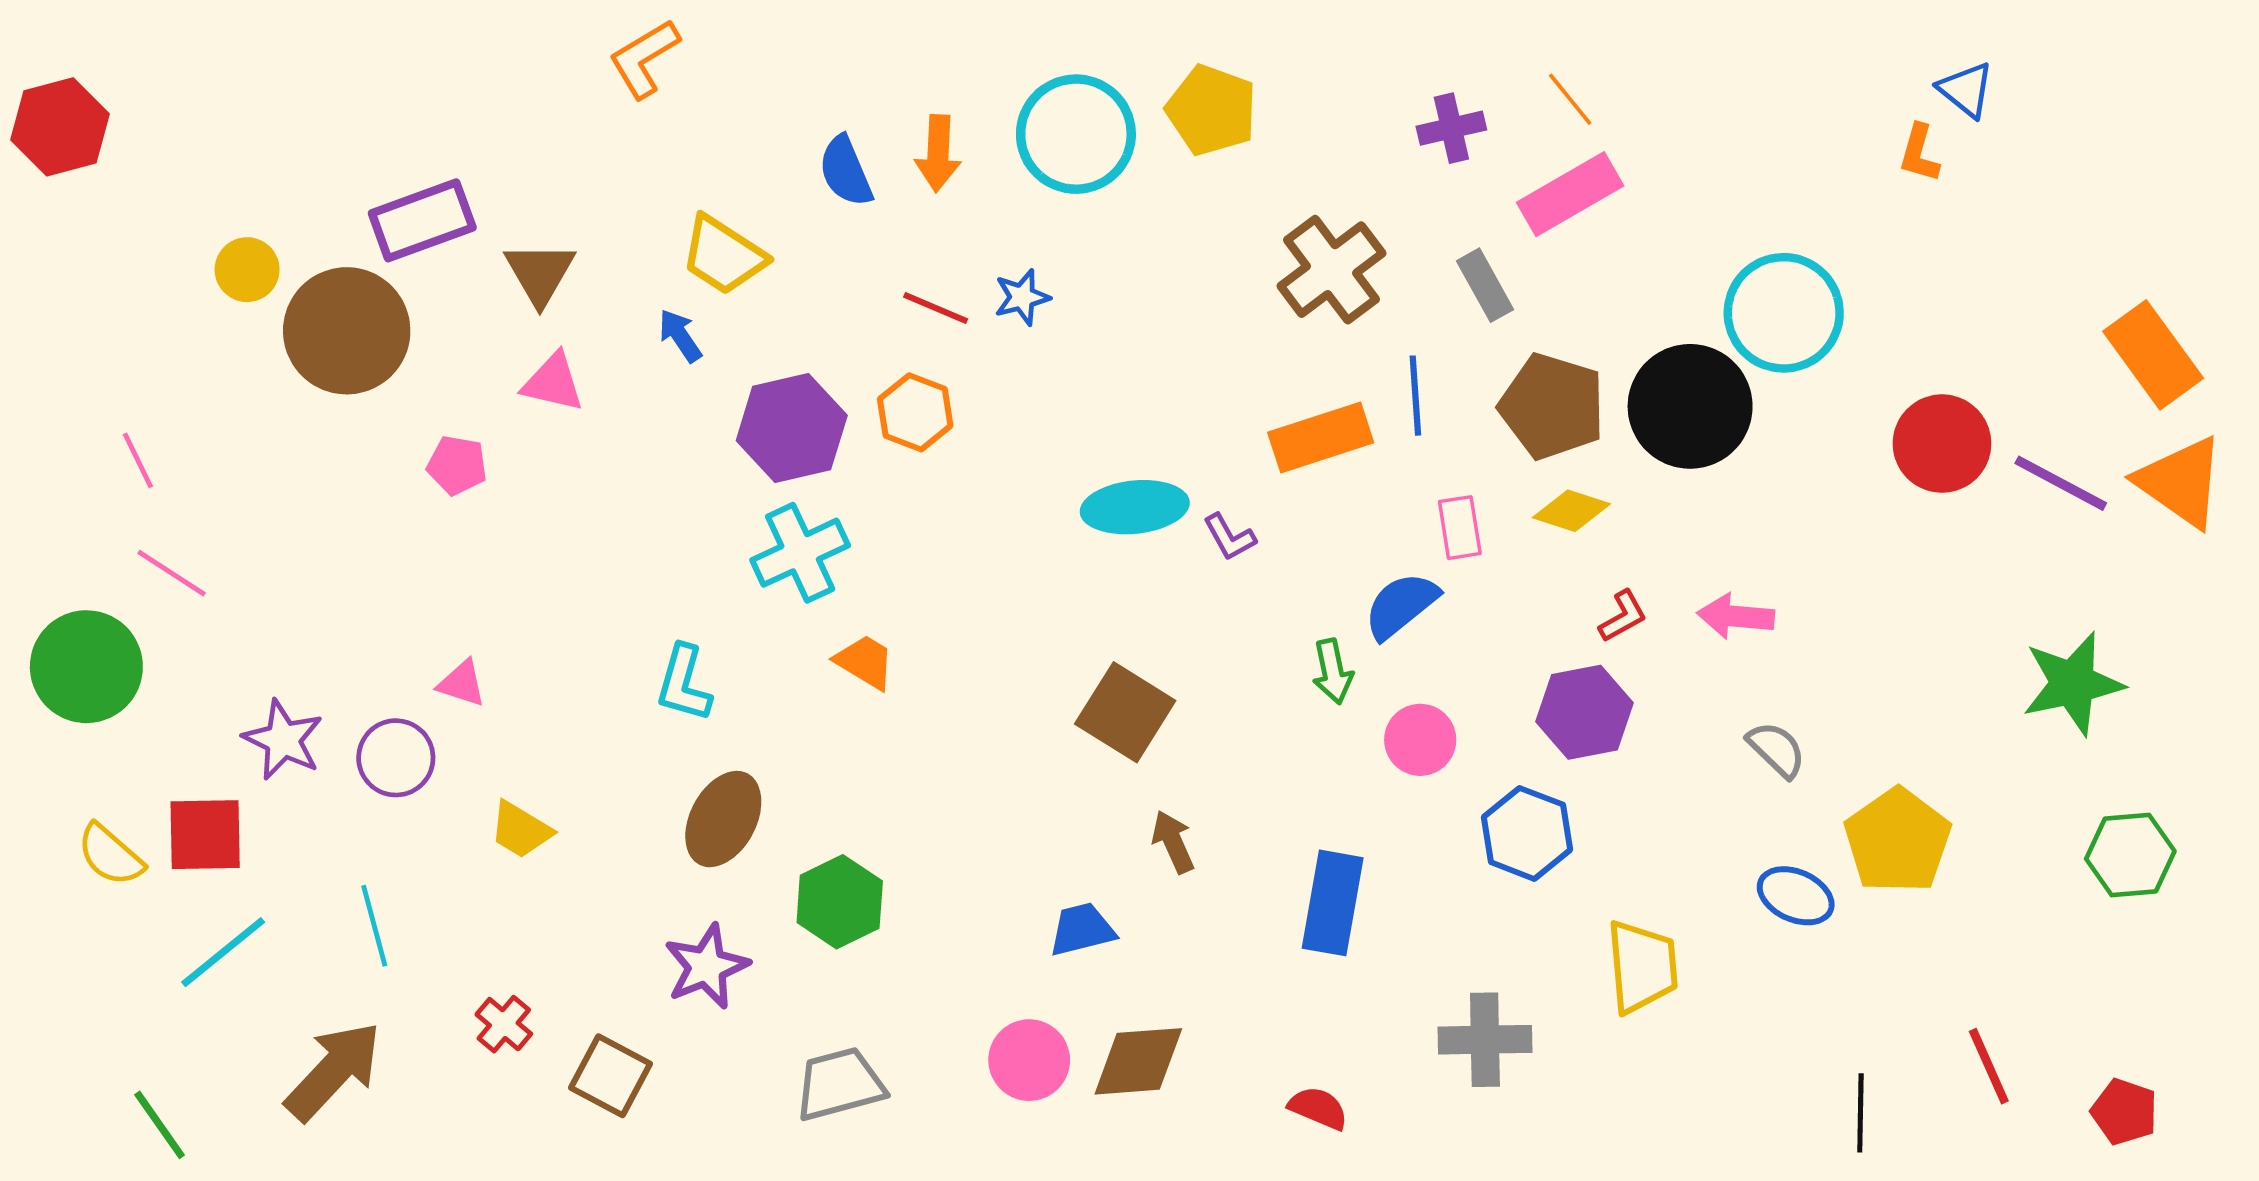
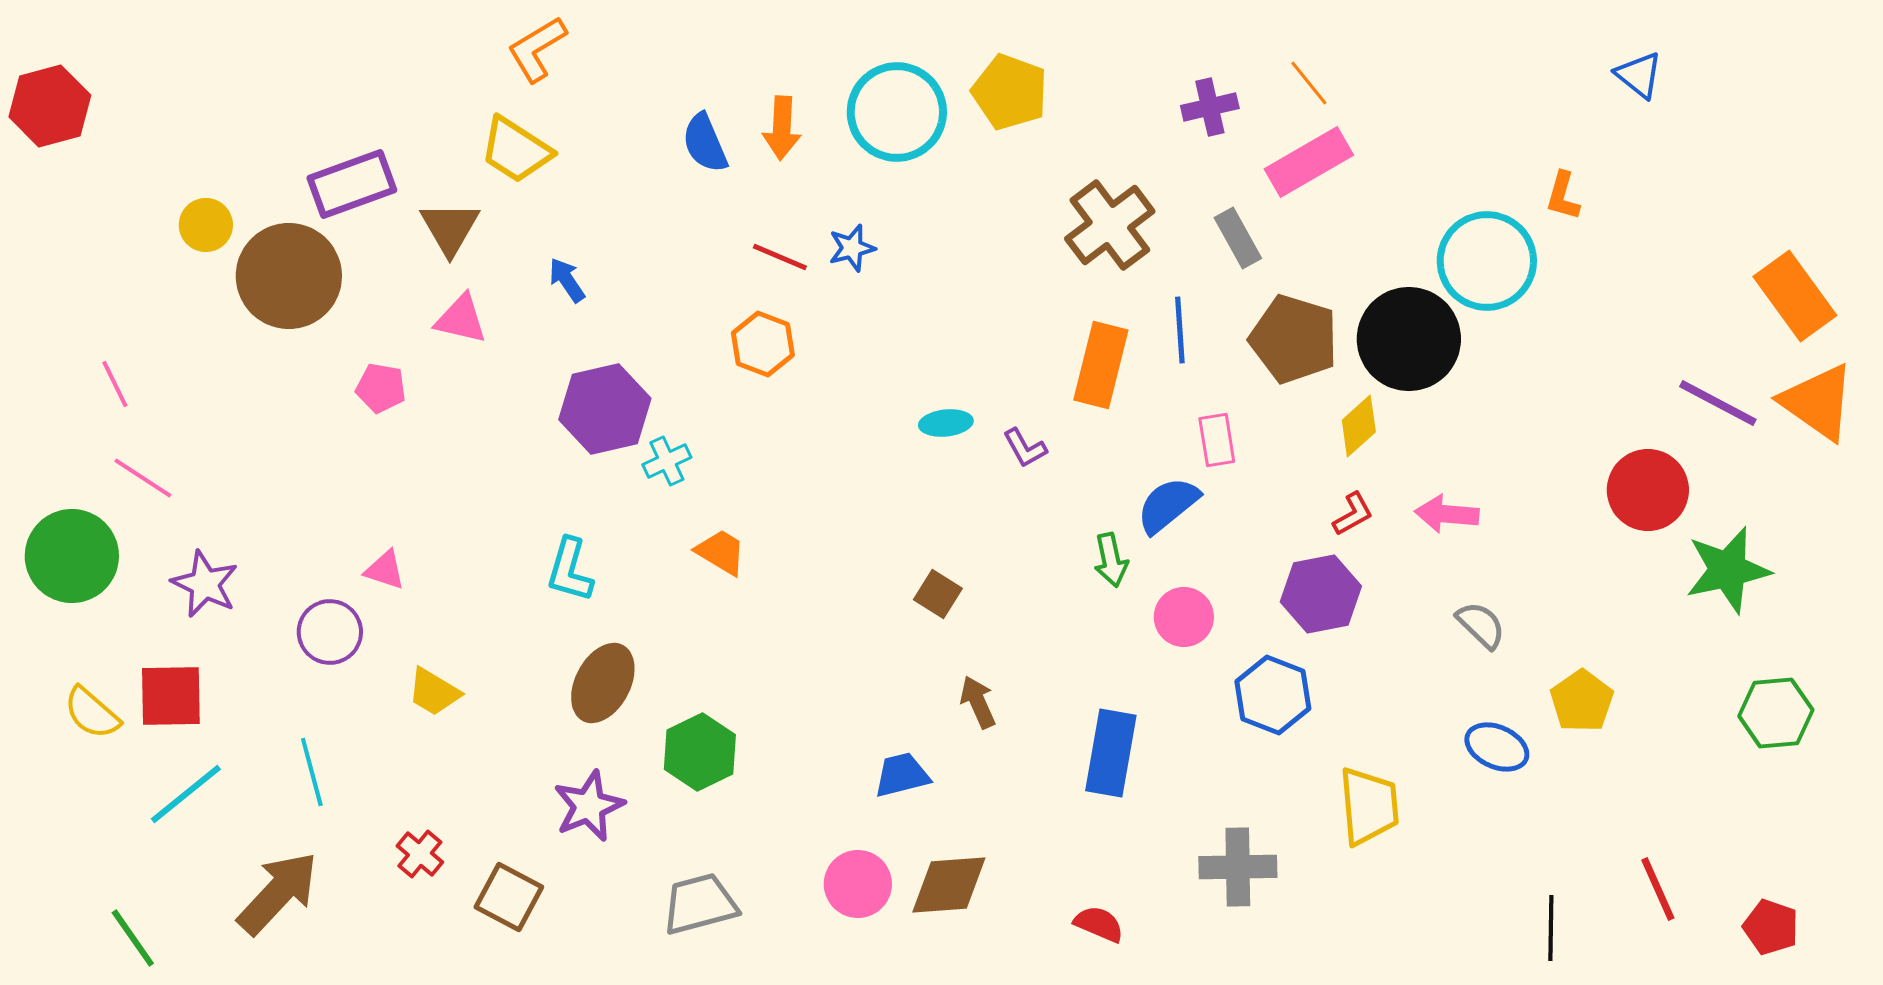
orange L-shape: (1919, 153) -> (1563, 196), moved
yellow trapezoid: (723, 255) -> (516, 150), moved
purple hexagon: (792, 428) -> (605, 409), moved
orange rectangle: (1321, 438) -> (1101, 365), turned -58
red circle: (1942, 444) -> (1648, 490), moved
cyan ellipse: (1135, 507) -> (946, 423), size x0.6
yellow diamond: (1571, 511) -> (1359, 426), moved, turned -60
cyan cross: (800, 553) -> (667, 461), size x0.6
brown square: (1125, 712) -> (938, 594), size x0.6
purple star: (283, 740) -> (205, 584), moved
yellow pentagon: (1898, 841) -> (1582, 701), size x0.7

